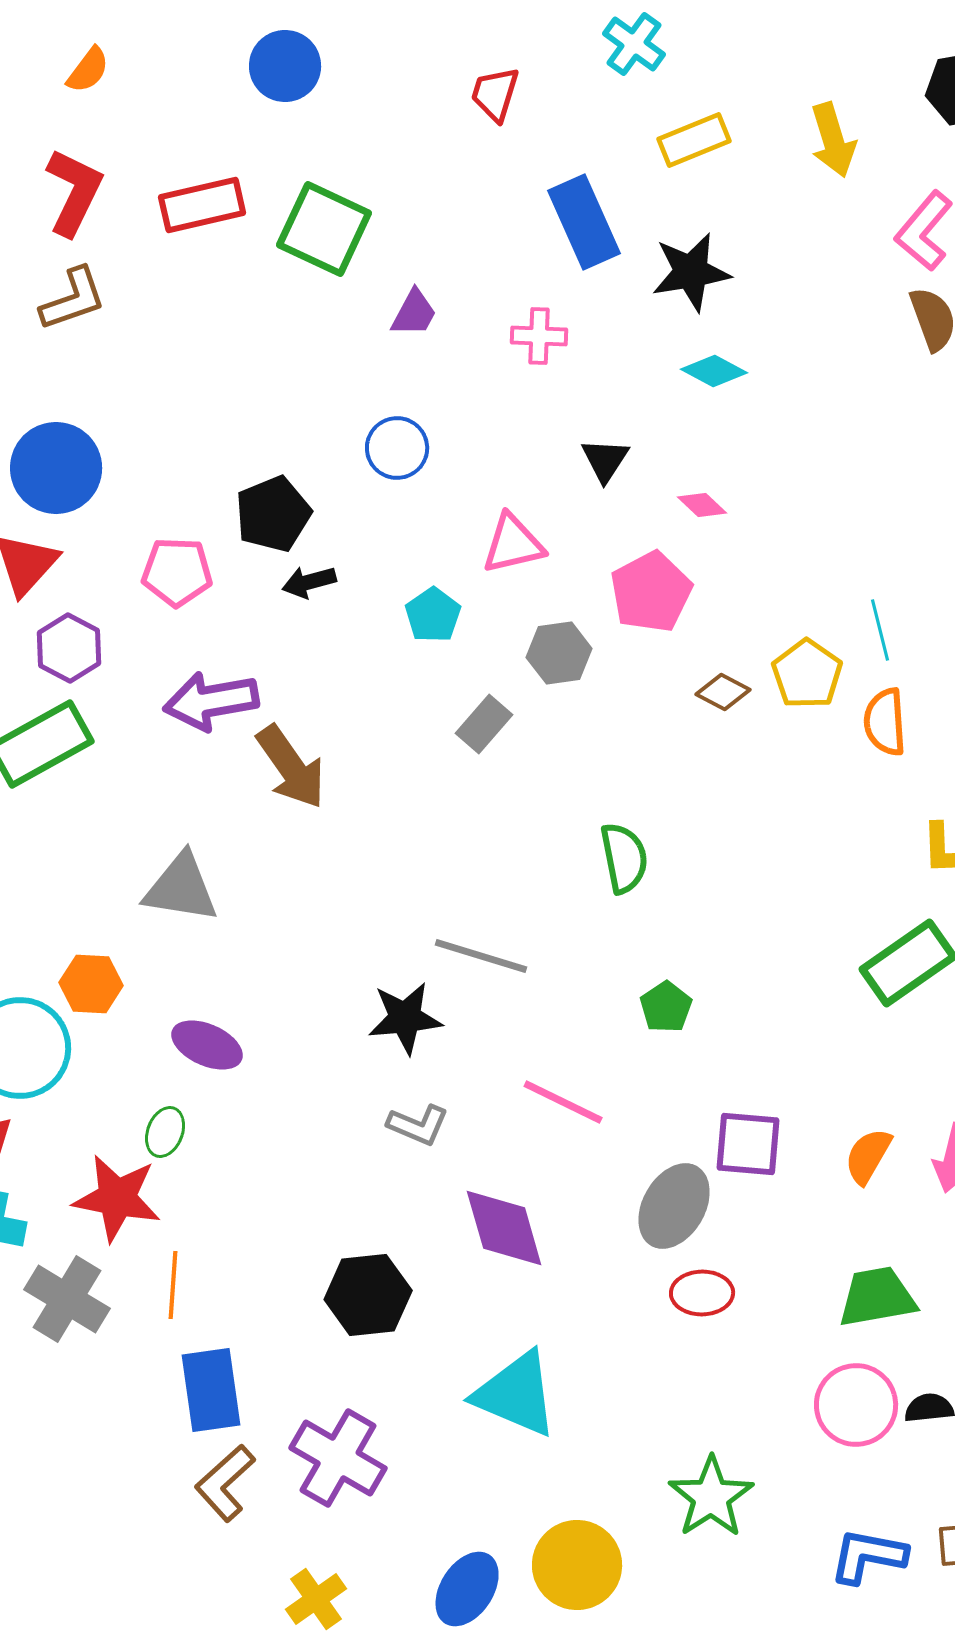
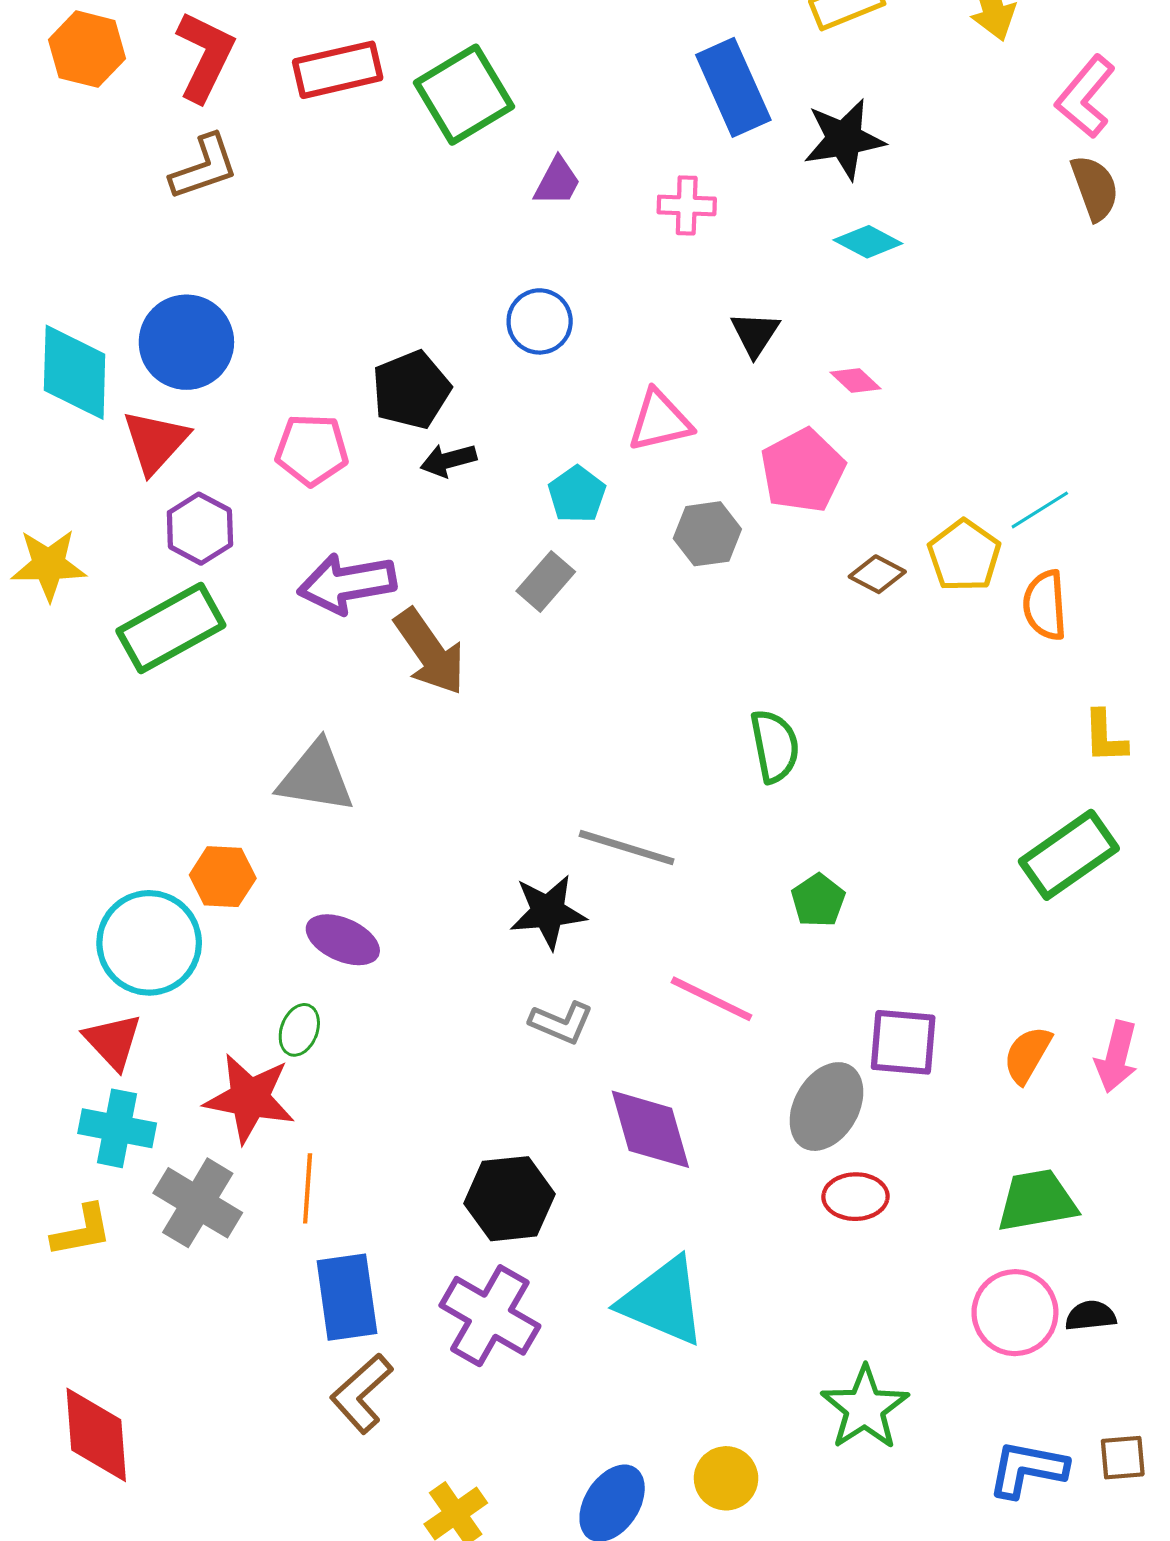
green square: (324, 229) -> (464, 95), turned 34
cyan line: (880, 630) -> (1040, 510), turned 72
gray rectangle: (484, 724) -> (546, 581), moved
purple cross: (338, 1458) -> (490, 1316), moved
yellow circle: (577, 1565) -> (726, 1478), size x0.7

